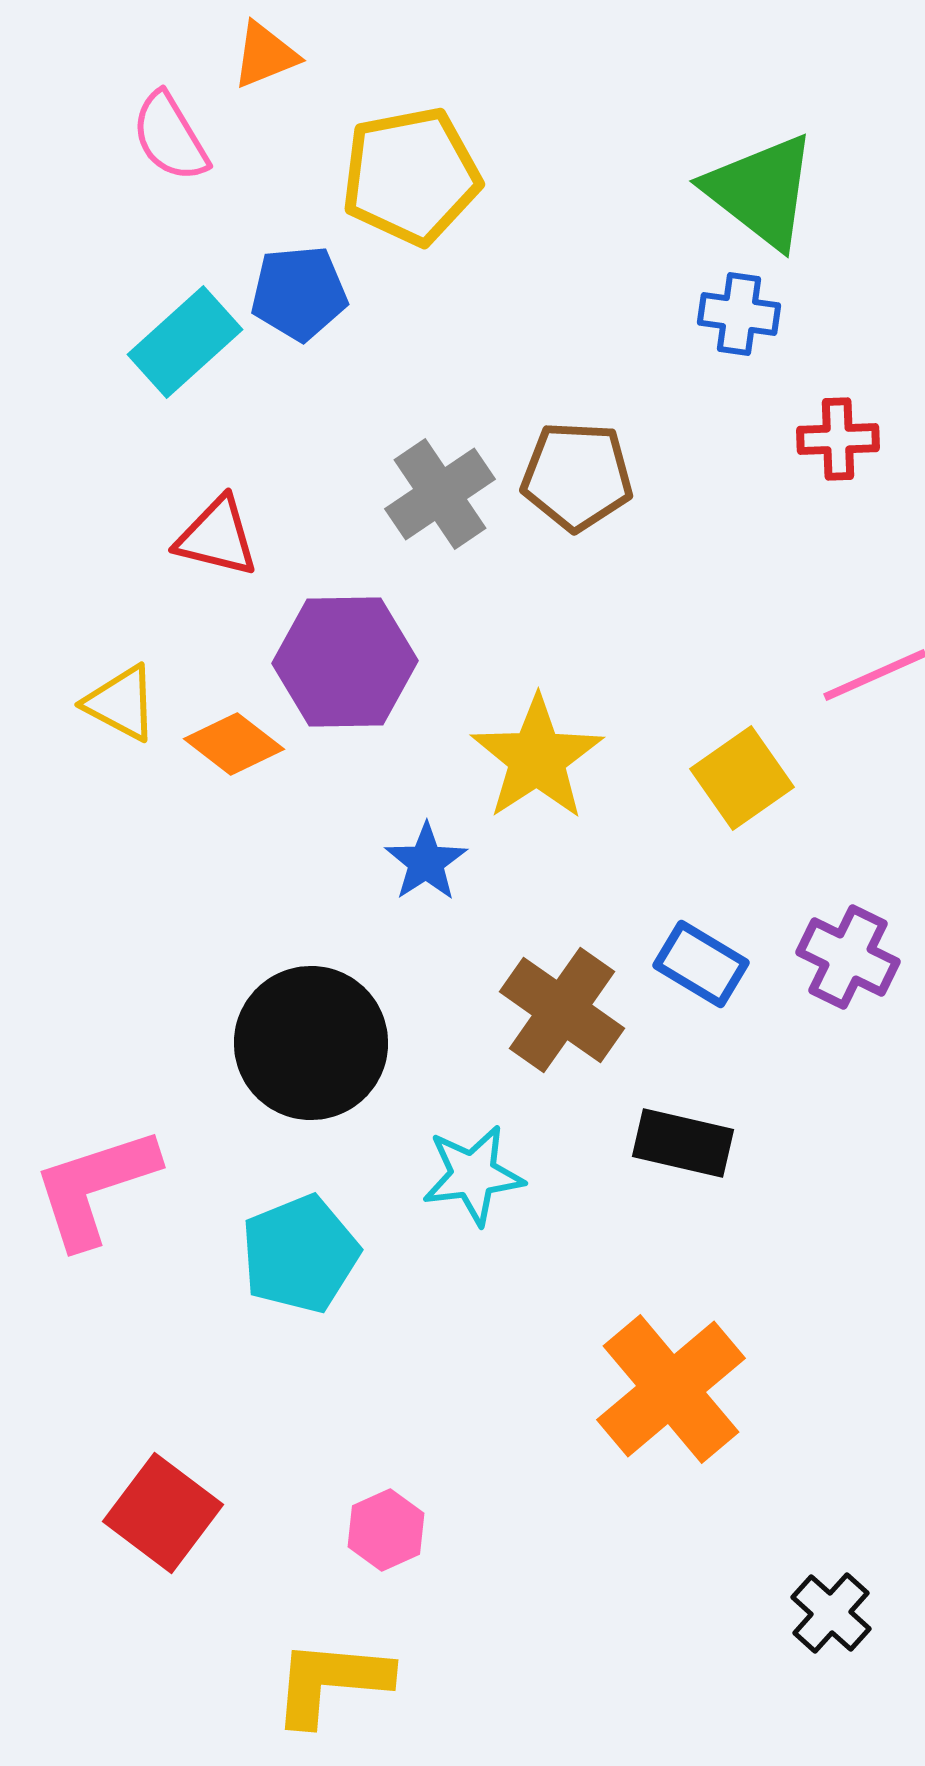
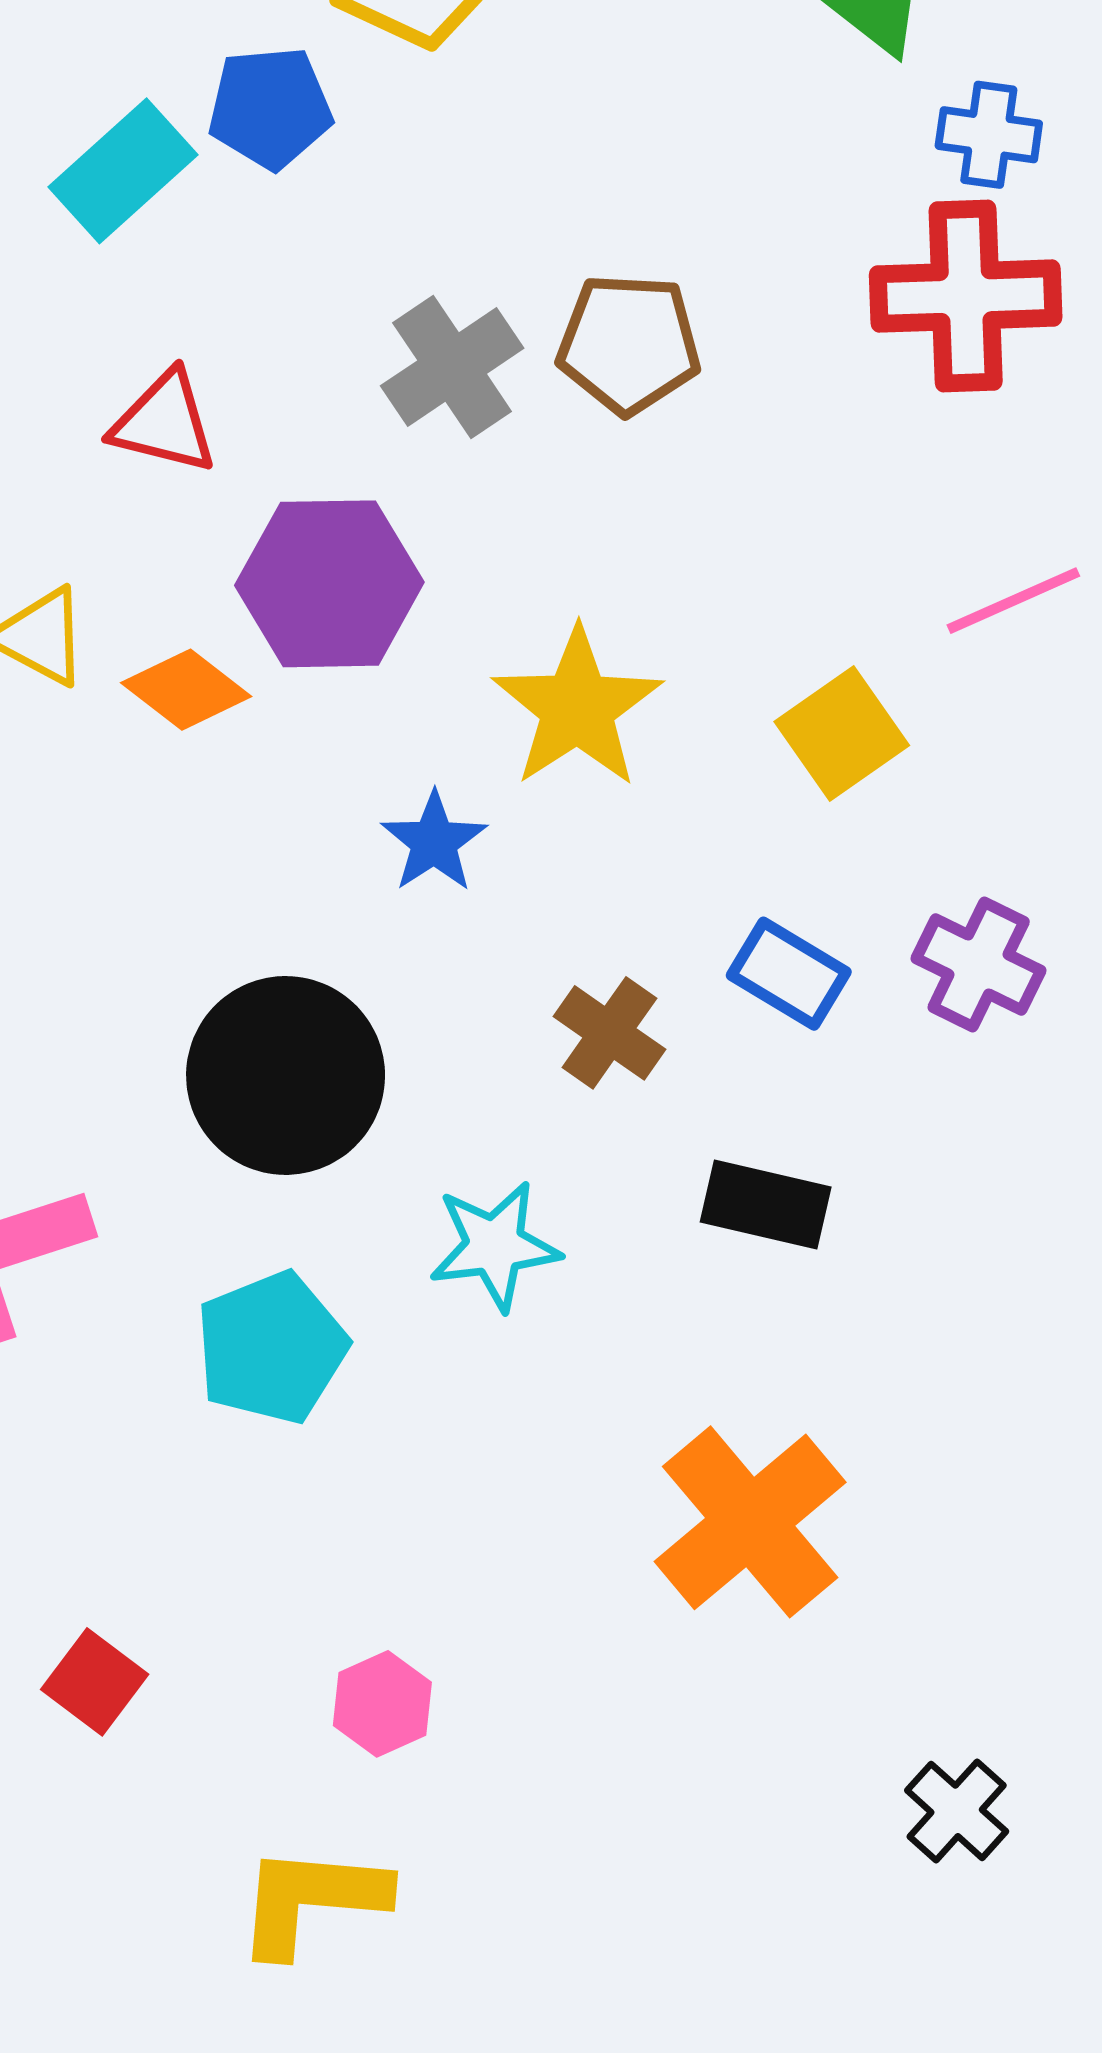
blue cross: (739, 314) -> (989, 135), moved
red cross: (838, 439) -> (966, 296), size x1.8
brown cross: (562, 1010) -> (609, 1033), size x0.7
red square: (163, 1513) -> (95, 1682), size x0.7

